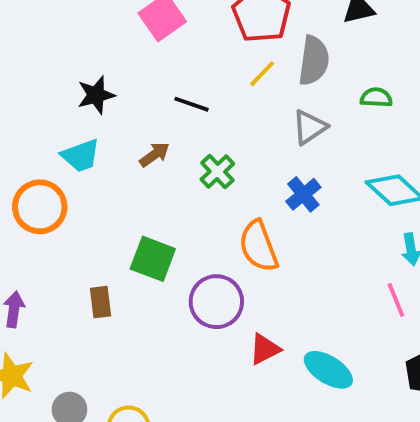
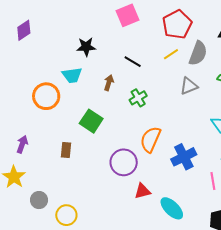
brown arrow: (154, 155) -> (109, 83), turned -49
blue cross: (303, 194) -> (184, 157), moved, size x1.4
orange semicircle: (259, 246) -> (151, 139), turned 32
green square: (153, 259) -> (91, 121), moved

